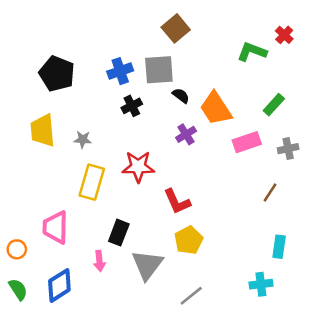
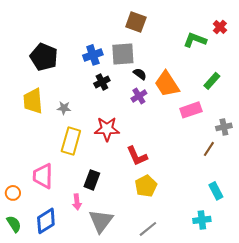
brown square: (176, 28) -> (136, 22), turned -30
purple cross: (186, 134) -> (139, 96), moved
gray cross: (288, 149) -> (224, 127), moved
cyan rectangle: (279, 247) -> (216, 191), turned -36
gray triangle: (147, 265) -> (101, 221), moved

